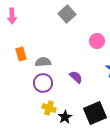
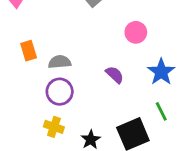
purple semicircle: (76, 77) -> (115, 75), moved
yellow cross: (49, 108) -> (54, 127), moved

